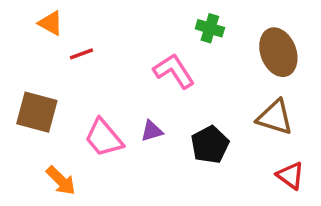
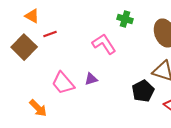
brown square: (37, 112) -> (24, 47), moved, turned 30
black pentagon: (210, 145) -> (143, 91), moved

